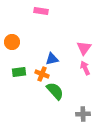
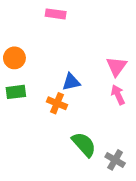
green rectangle: (19, 72) -> (16, 92), moved
green semicircle: (55, 91) -> (84, 144), moved
gray cross: (83, 114) -> (115, 160), turned 32

